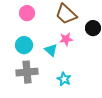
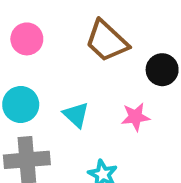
pink star: (66, 39) -> (135, 117), moved

